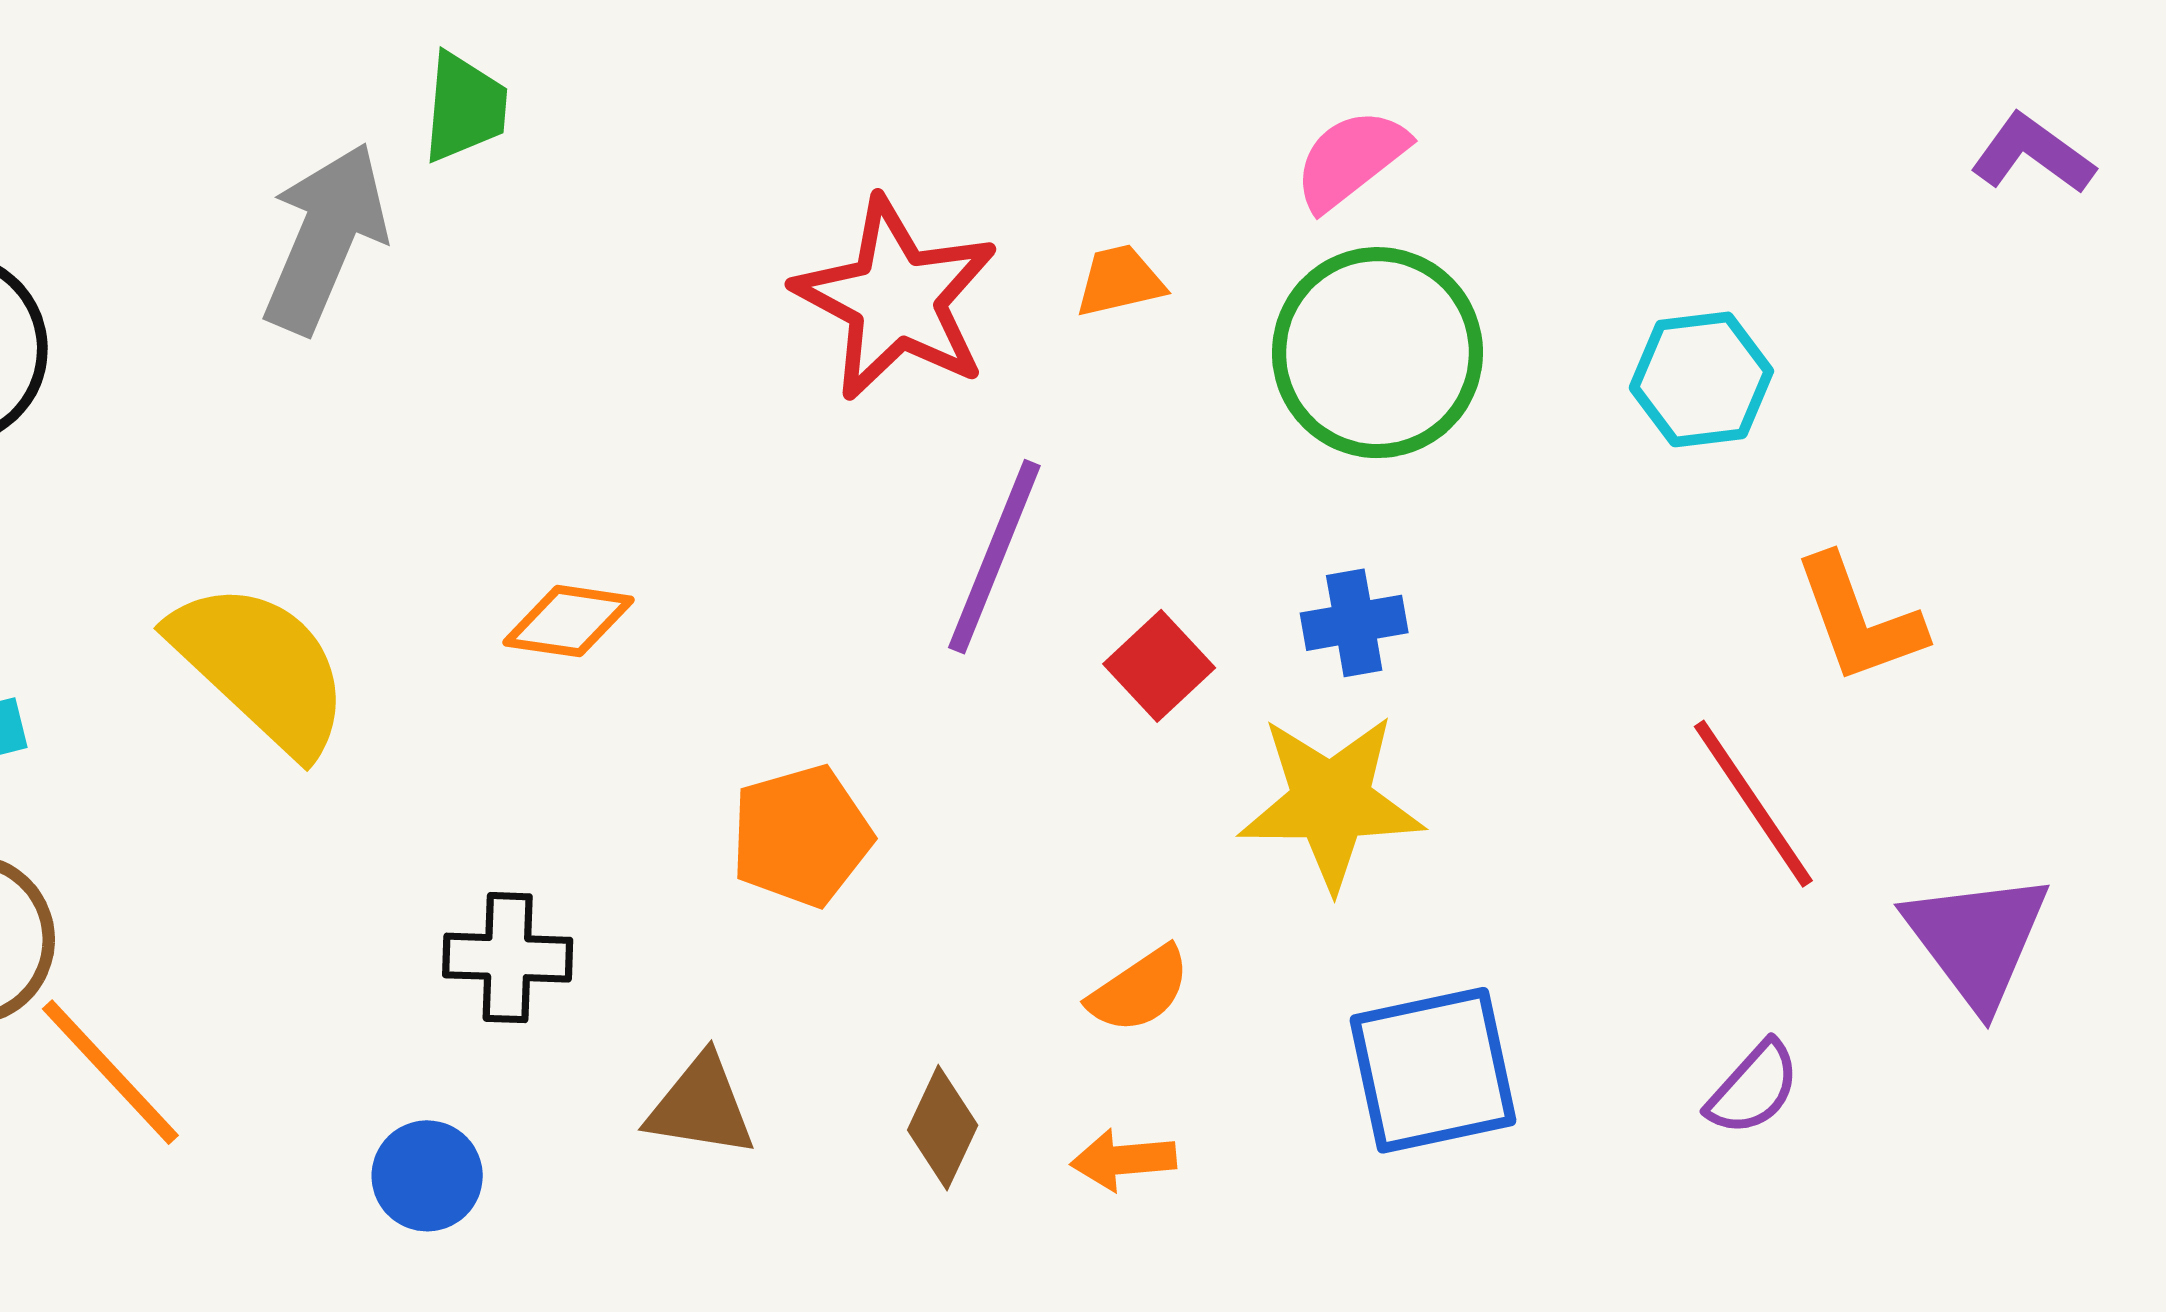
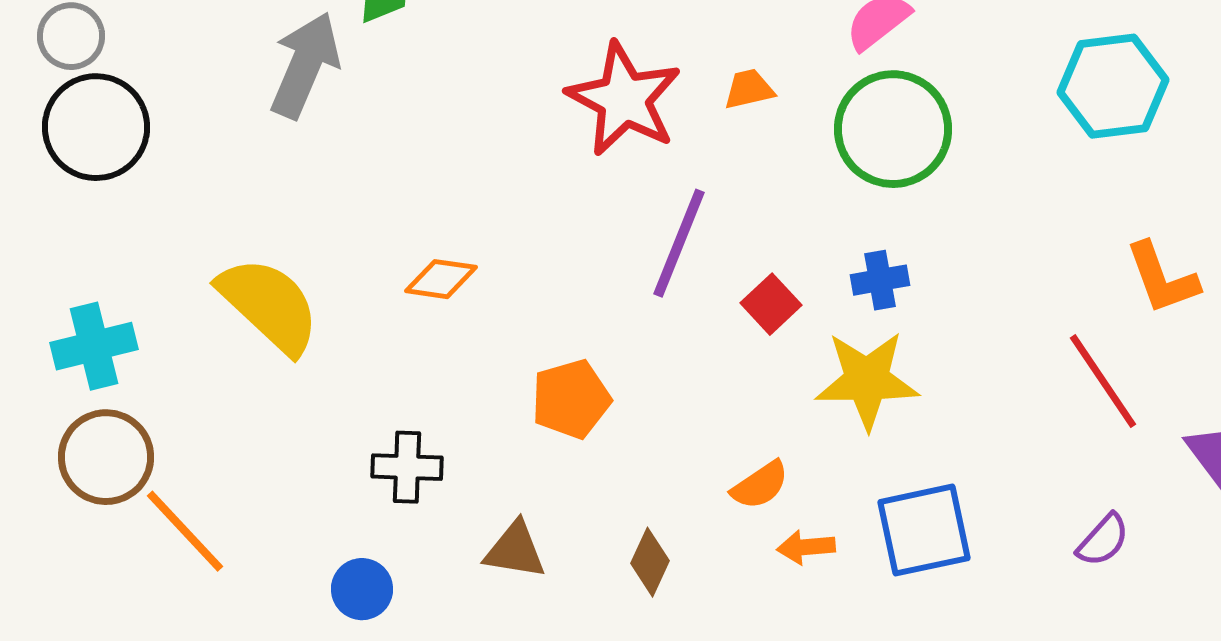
cyan hexagon: (1701, 379) -> (1113, 86), moved, size x1.4
orange arrow: (1123, 1160) -> (806, 547), moved

